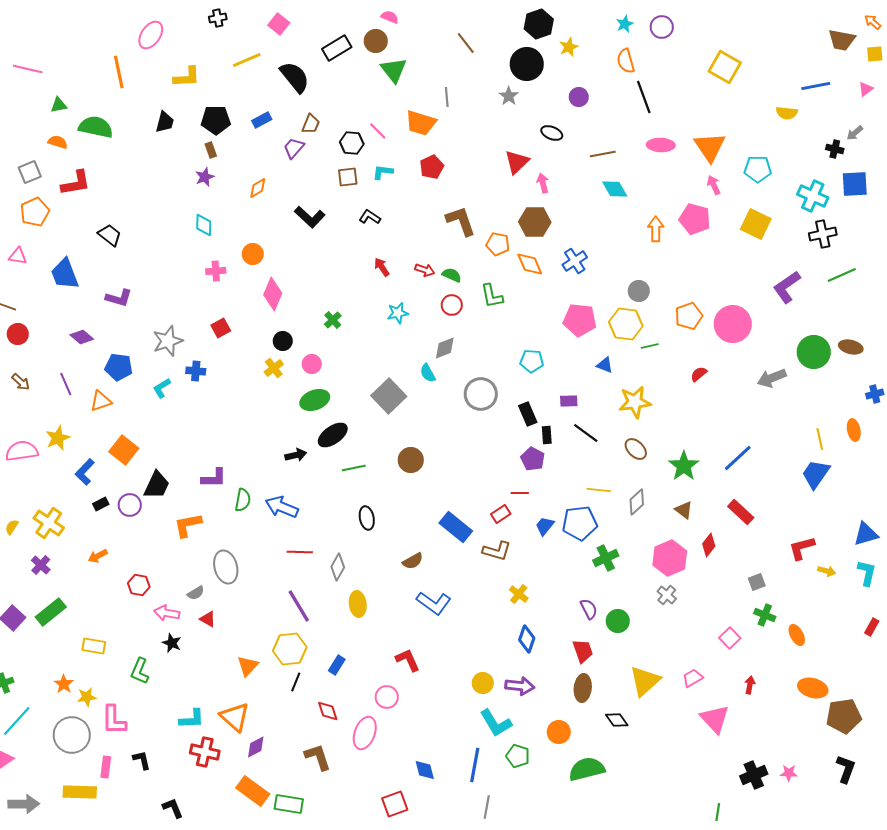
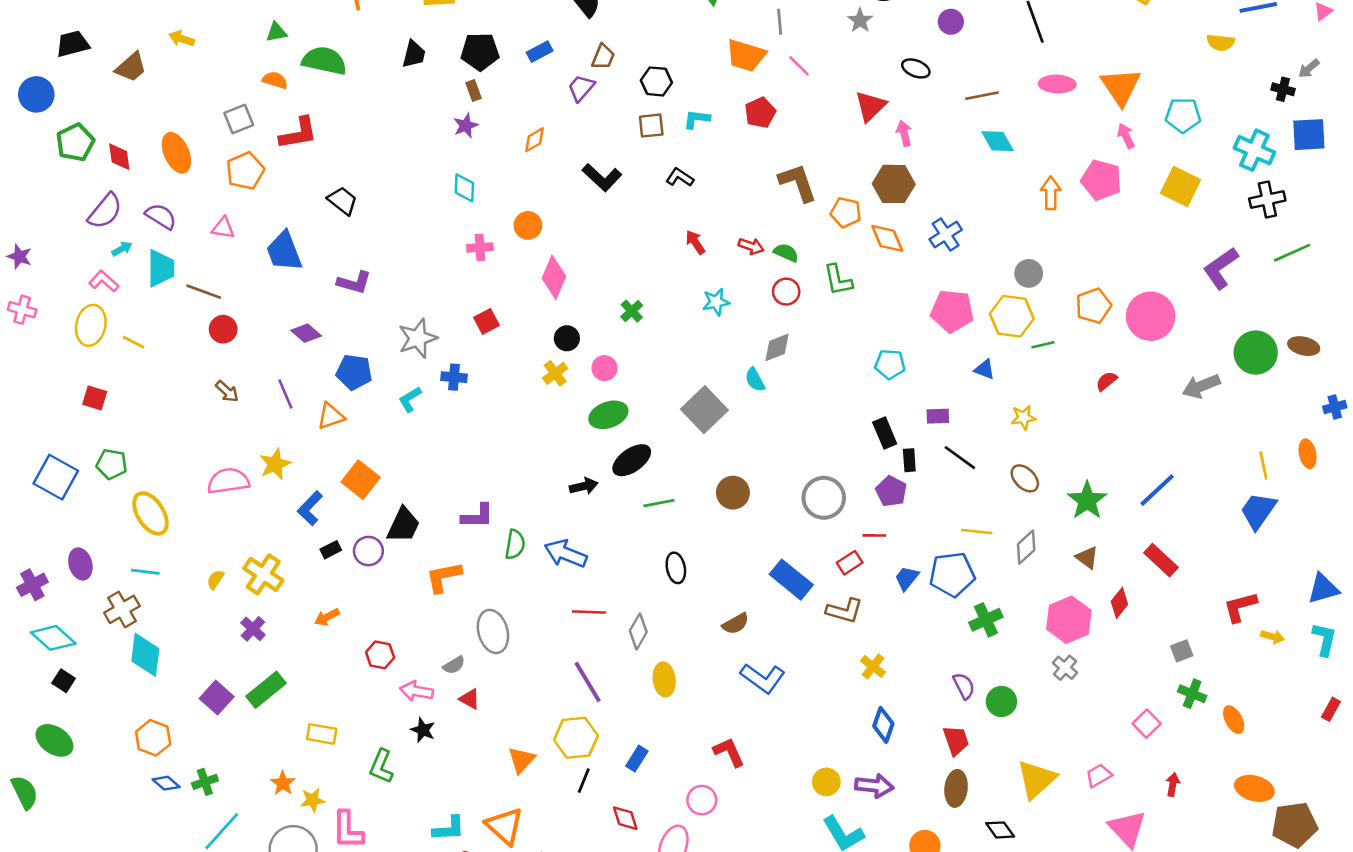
pink line: (378, 131) -> (799, 66), moved
gray circle: (481, 394) -> (824, 498), moved
yellow star: (635, 402) -> (1023, 417), size x0.6

